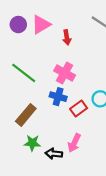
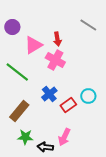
pink triangle: (41, 25) -> (33, 45), moved
pink cross: (65, 73) -> (55, 60), moved
blue cross: (58, 97) -> (49, 94), turned 35

